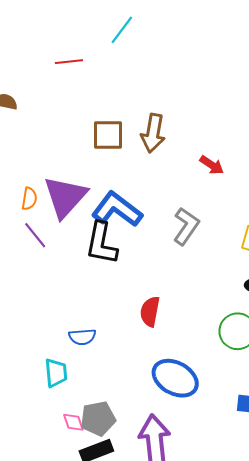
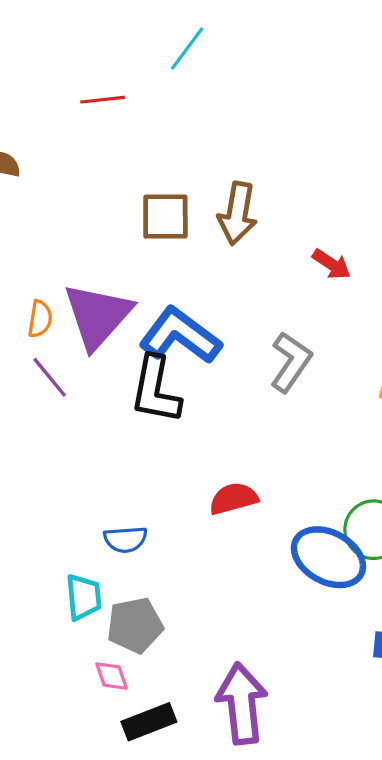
red semicircle: (150, 311) -> (234, 499), turned 64
blue ellipse: (175, 378) -> (328, 557), moved
gray pentagon: (98, 419) -> (135, 625), moved

